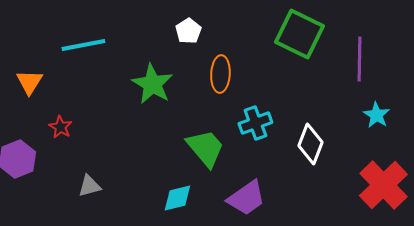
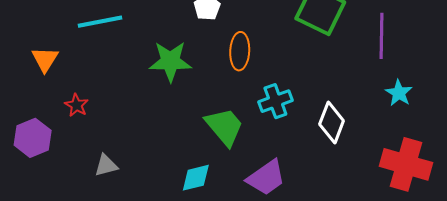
green star: (152, 84) -> (170, 61), turned -30
red cross: (383, 185) -> (406, 164), turned -30

